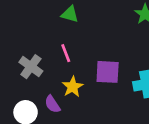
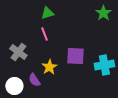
green triangle: (70, 14) -> (47, 13), turned -32
pink line: (66, 53) -> (44, 34), moved

